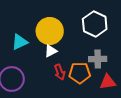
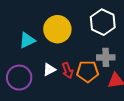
white triangle: (51, 51) -> (49, 69), moved

